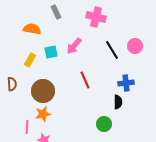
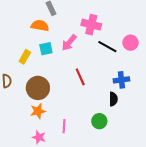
pink cross: (96, 17) -> (91, 25), moved
orange semicircle: (32, 29) -> (40, 26), moved
black line: (112, 50) -> (107, 47), turned -30
pink line: (27, 127) -> (64, 126), moved

